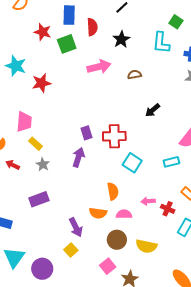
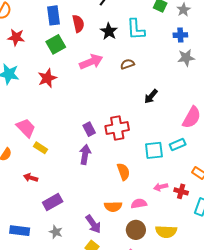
red star: (43, 32) -> (16, 37), moved
cyan L-shape: (161, 43) -> (136, 29), moved
red star: (41, 83) -> (47, 78), moved
pink trapezoid: (24, 122) -> (26, 128), turned -40
cyan square: (132, 163) -> (154, 150), moved, turned -30
gray star: (43, 164) -> (56, 232), moved
red arrow: (13, 165) -> (31, 178), moved
orange semicircle: (113, 191) -> (123, 172), moved

